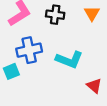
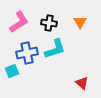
cyan L-shape: (69, 60) -> (55, 49), moved, turned -40

